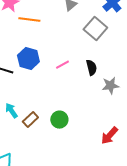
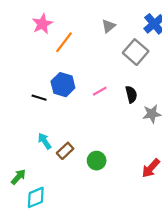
orange line: (29, 20) -> (64, 42), turned -60
green circle: (59, 120) -> (97, 161), moved

